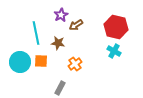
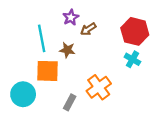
orange square: (41, 61) -> (48, 71), size x1.5
cyan circle: (20, 62) -> (23, 94), moved
orange cross: (75, 64) -> (99, 87), moved, size x1.5

